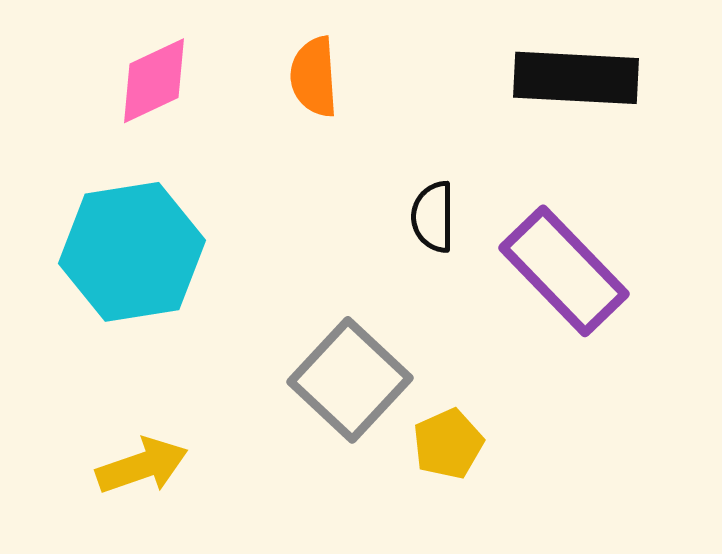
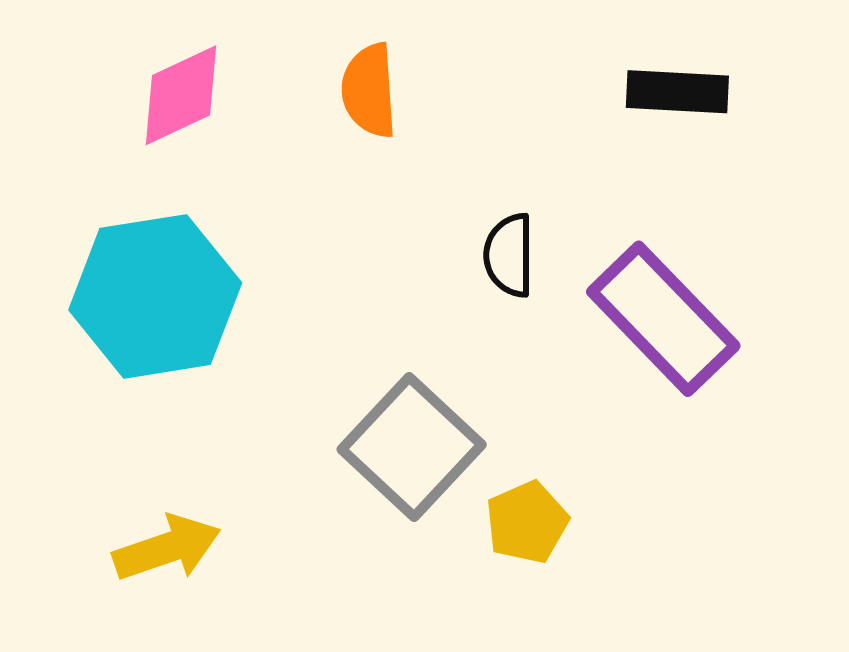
black rectangle: (576, 78) -> (677, 92), size x0.7

